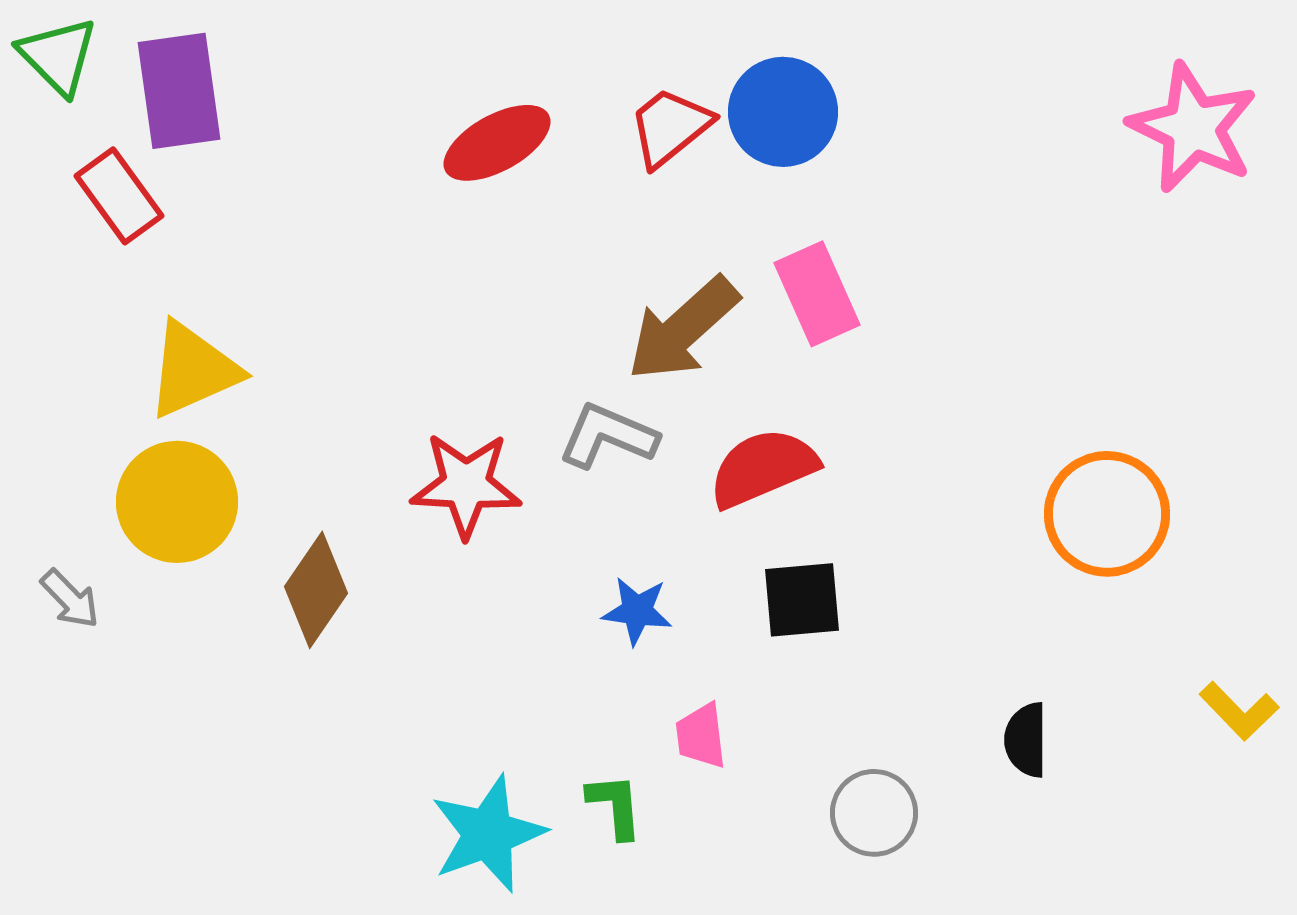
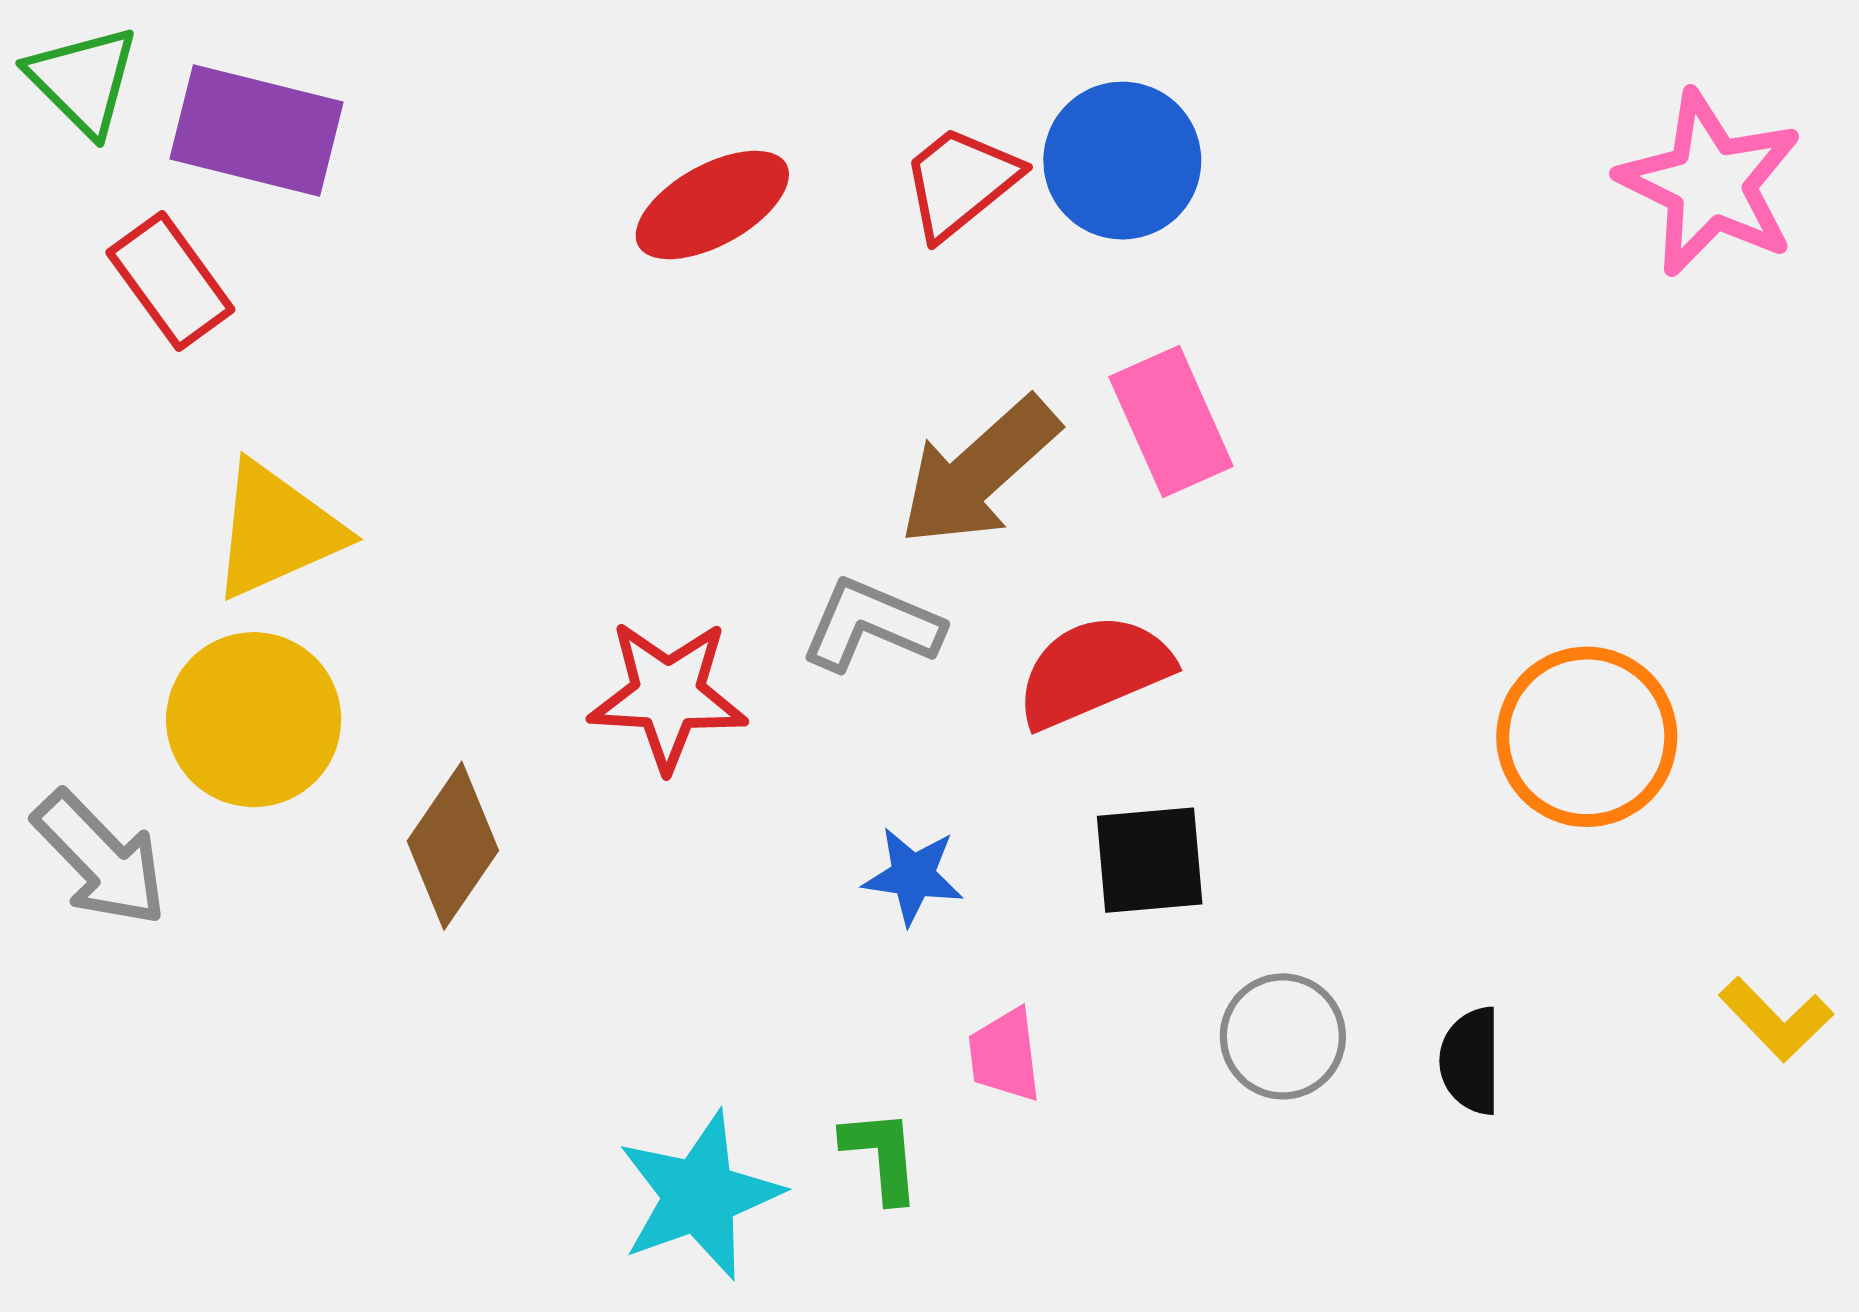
purple rectangle: (179, 91) -> (256, 130), turned -68
gray arrow: (70, 599) -> (100, 859), size x1.6
gray circle: (874, 813) -> (1283, 1036), moved

